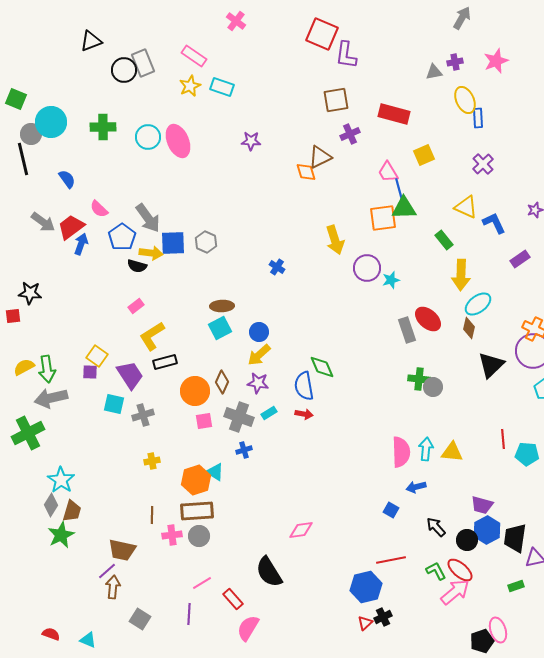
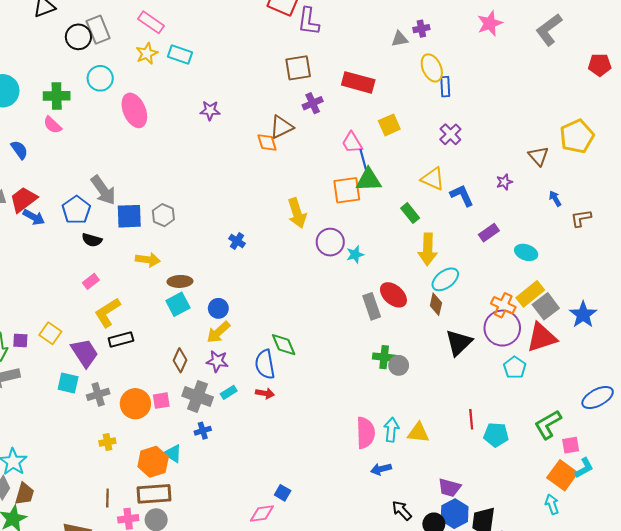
pink star: (496, 61) -> (490, 23), moved
cyan circle: (148, 137) -> (100, 78), moved
pink semicircle: (99, 209) -> (53, 125), moved
blue arrow: (81, 244) -> (34, 217), turned 100
yellow arrow: (151, 253) -> (148, 260), moved
purple square: (90, 372) -> (20, 340), moved
orange circle: (195, 391) -> (135, 404), moved
blue square: (391, 510) -> (283, 493), moved

